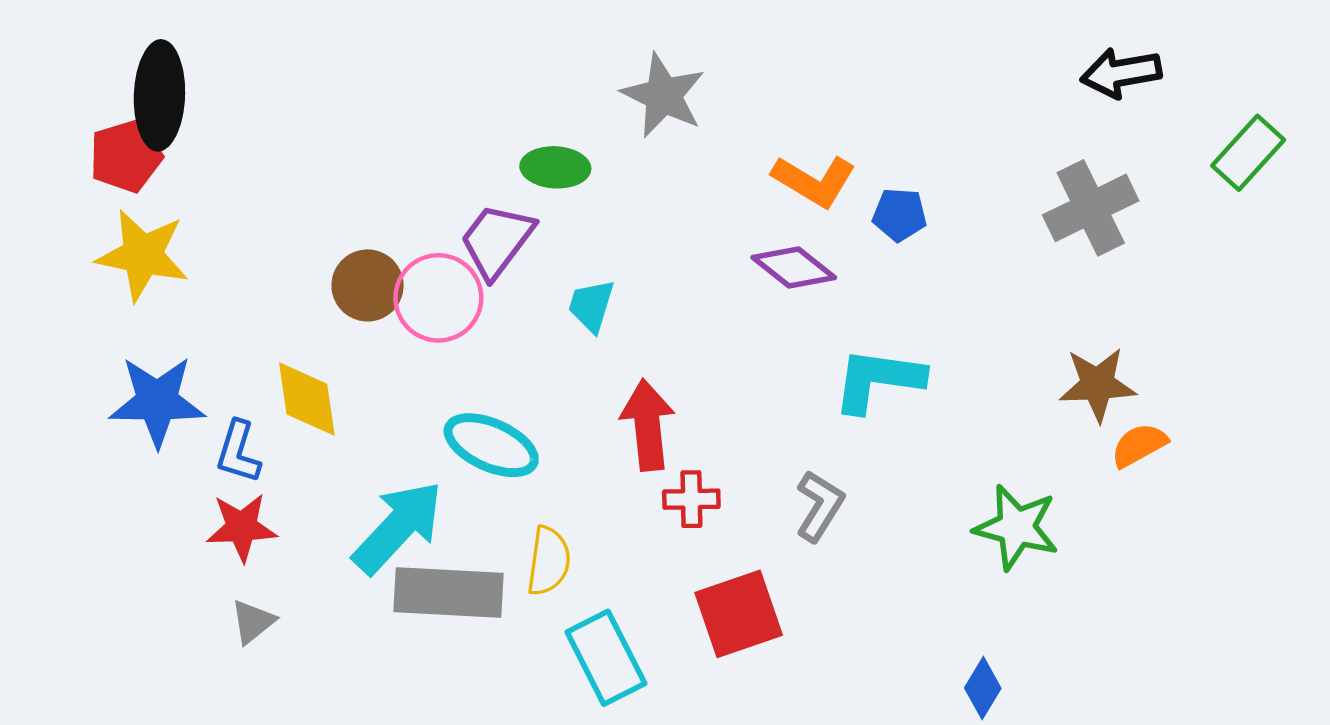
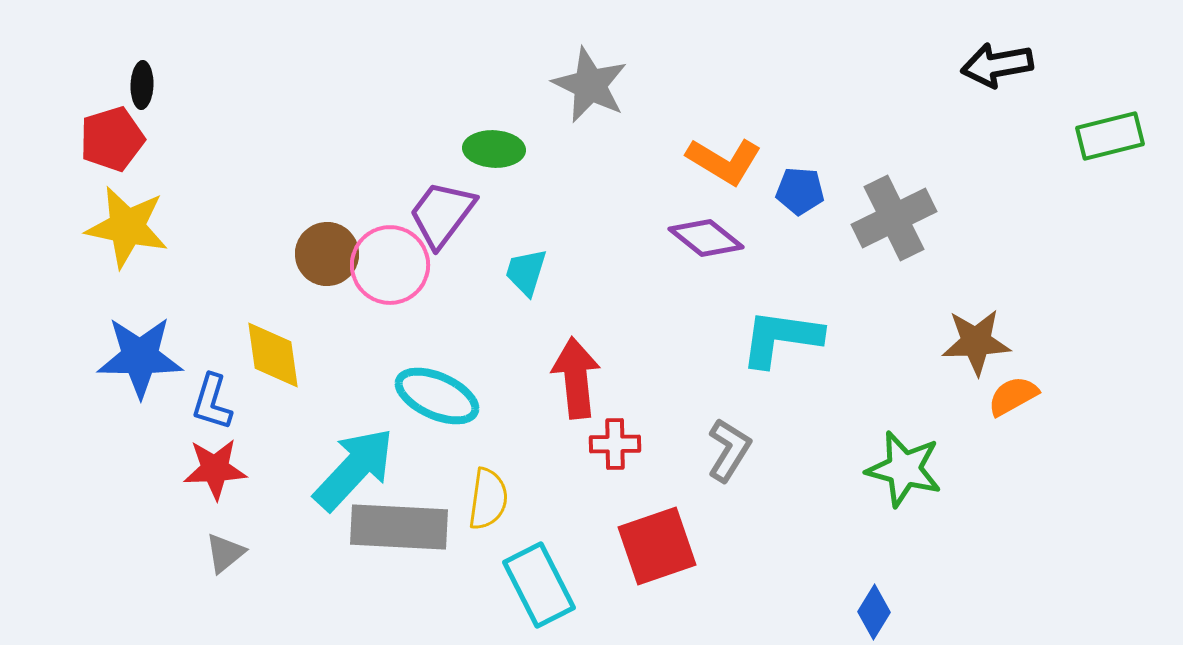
black ellipse: (159, 95) -> (142, 85), size x0.5
green rectangle: (1248, 153) -> (1110, 136), turned 34
gray cross: (1091, 208) -> (894, 218), moved

